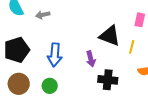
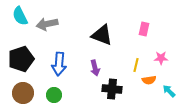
gray arrow: (43, 15) -> (47, 24), size x1.5
black triangle: (110, 36) -> (102, 35), moved
yellow line: (132, 47) -> (136, 65), moved

